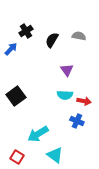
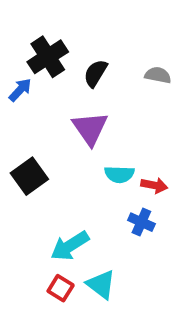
black cross: (26, 31) -> (48, 57), size x1.5
gray semicircle: (79, 36) -> (158, 75), moved
purple triangle: (67, 70) -> (90, 128), moved, size x1.5
red square: (17, 157) -> (61, 288), moved

